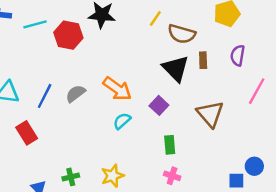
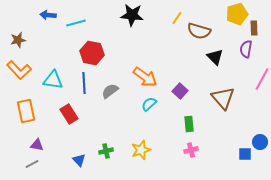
red hexagon: (68, 35) -> (92, 53), moved
brown rectangle: (203, 60) -> (254, 28), moved
black triangle: (176, 69) -> (215, 57), moved, size x0.7
gray semicircle: (76, 94) -> (110, 91), moved
blue line: (45, 96) -> (84, 83), turned -30
pink cross: (172, 176) -> (191, 150), turned -32

